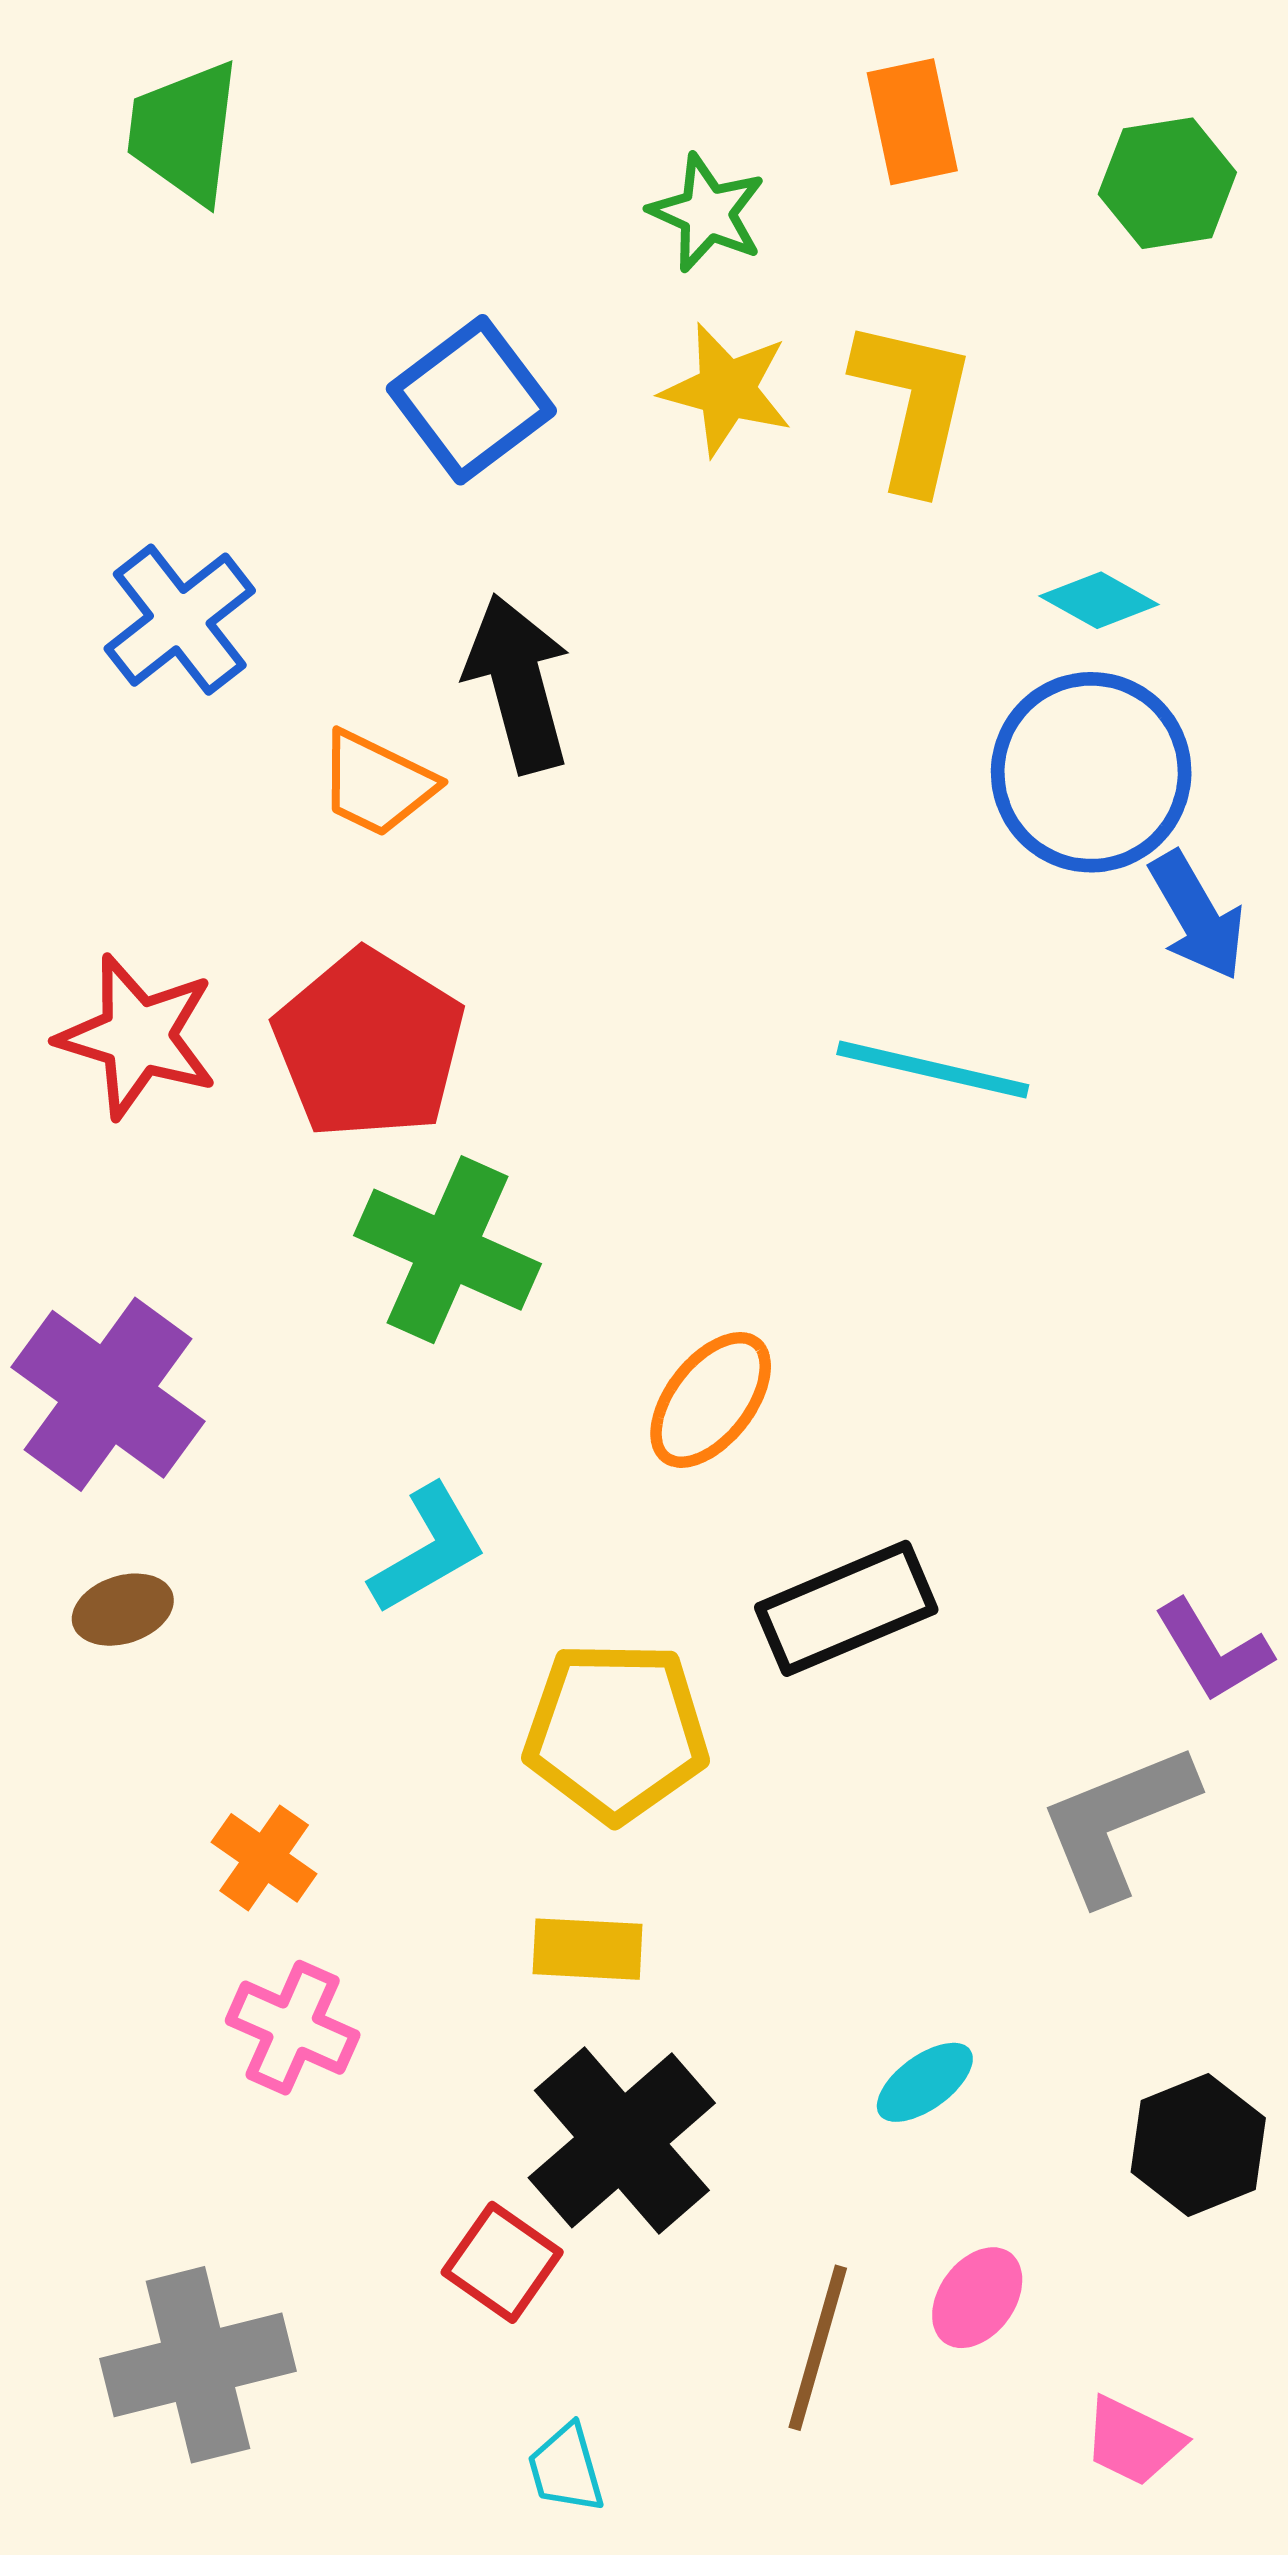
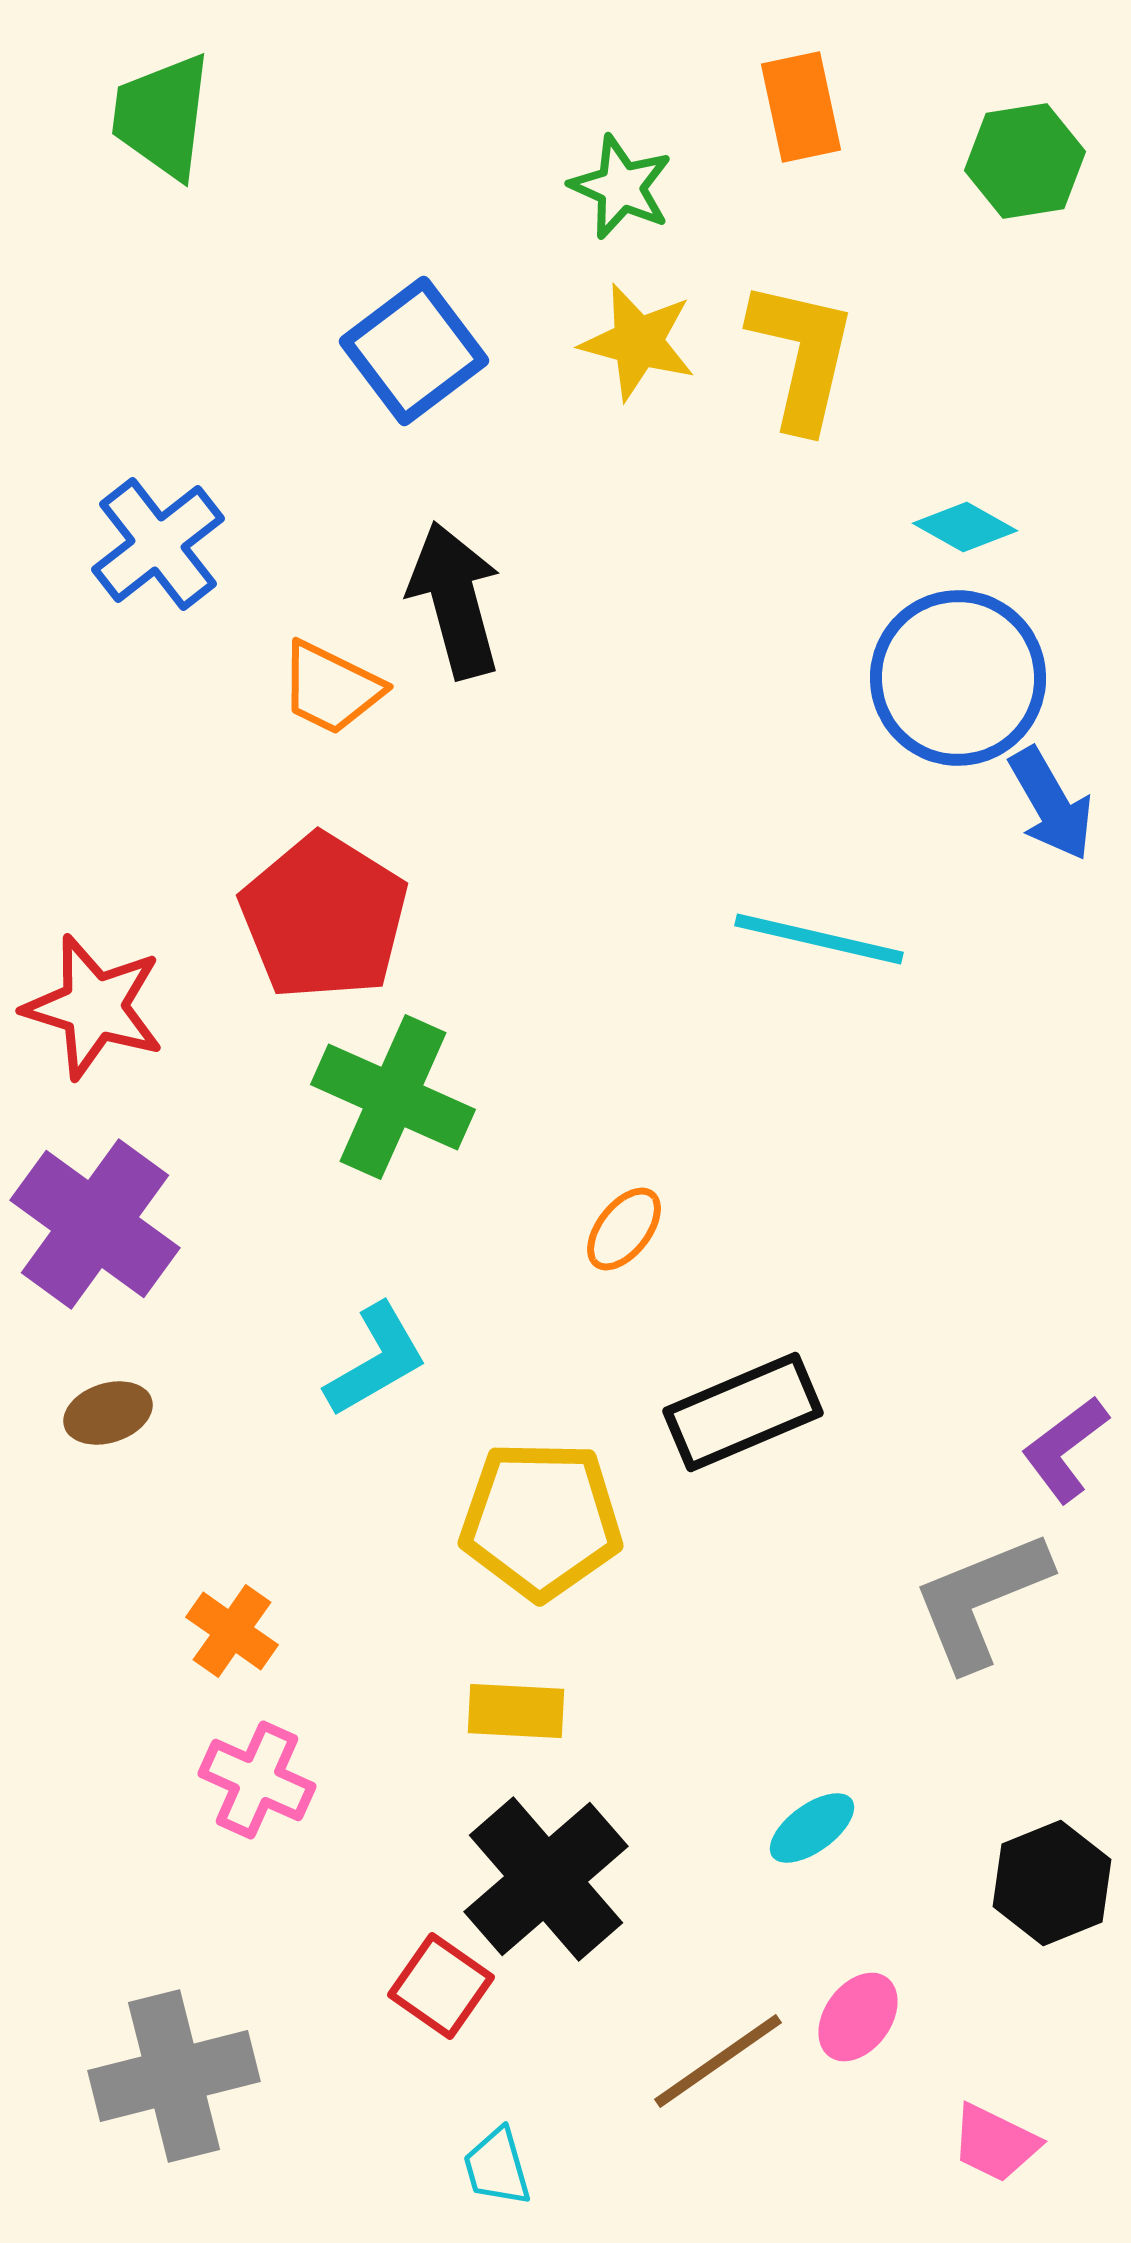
red star: (138, 1037) -> (94, 1007), moved
orange ellipse: (711, 1400) -> (624, 1229), size x0.7
purple L-shape: (1213, 1651) -> (1065, 1449), turned 84
brown line: (818, 2348) -> (718, 2061), turned 39

